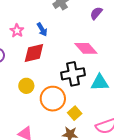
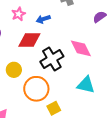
blue arrow: (42, 29) -> (43, 19), turned 88
black cross: (73, 74) -> (52, 59), moved, turned -35

